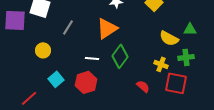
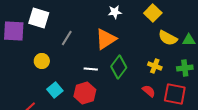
yellow semicircle: (169, 38) -> (168, 38), moved
yellow cross: (161, 64) -> (155, 66), moved
red semicircle: (143, 86) -> (149, 91), moved

